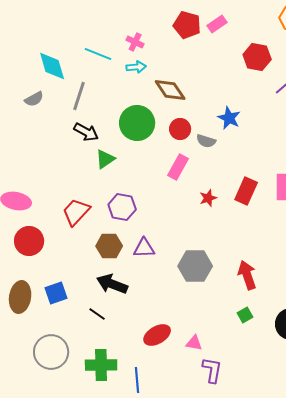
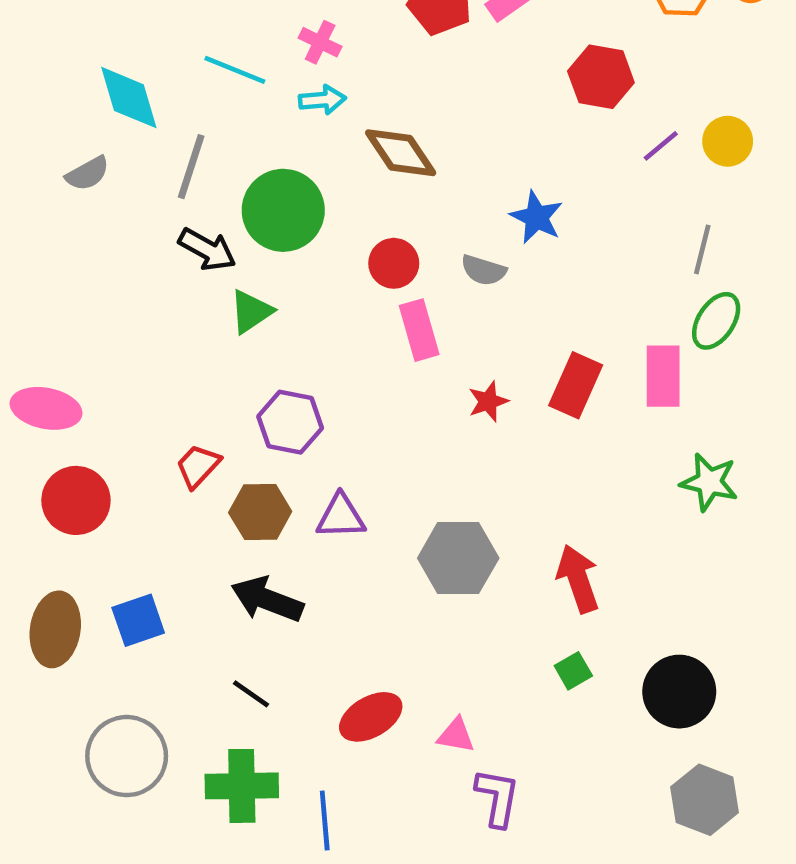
green circle: (137, 123) -> (283, 210), moved
red circle: (180, 129) -> (394, 263), moved
pink rectangle: (178, 167) -> (419, 330), turned -45
red trapezoid: (76, 212) -> (198, 466), moved, size x0.7
black line: (97, 314) -> (251, 694), moved

